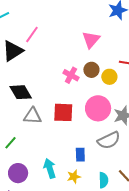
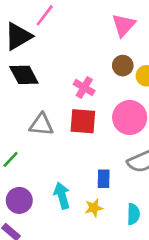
pink cross: (71, 75) -> (84, 88), moved
black diamond: (21, 92) -> (24, 75), moved

